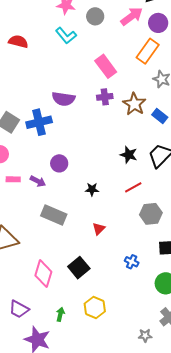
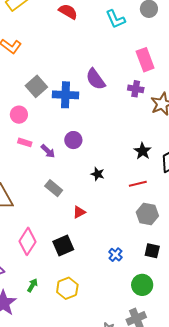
purple semicircle: (63, 99) -> (96, 79), turned 30
gray rectangle: (54, 215) -> (54, 188), size x0.7
red triangle: (99, 229) -> (79, 212), moved

